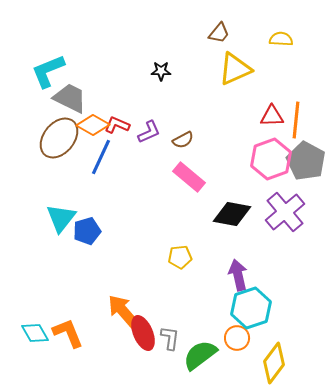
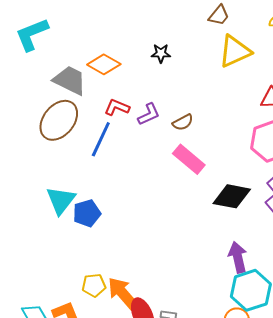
cyan L-shape: (48, 71) -> (32, 34), moved
orange diamond: (93, 125) -> (104, 64), moved
yellow pentagon: (180, 257) -> (94, 285), moved

